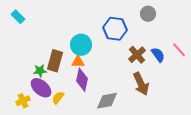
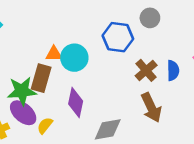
gray circle: (148, 14) -> (150, 18), moved
blue semicircle: (158, 55) -> (173, 70), turned 35
orange triangle: (78, 62) -> (54, 54), moved
green star: (40, 71) -> (22, 91), size x1.6

